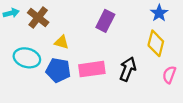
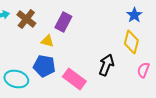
purple rectangle: (105, 21) -> (63, 22), moved
cyan ellipse: (27, 58) -> (16, 79), moved
pink rectangle: (92, 69) -> (74, 79), moved, turned 45

